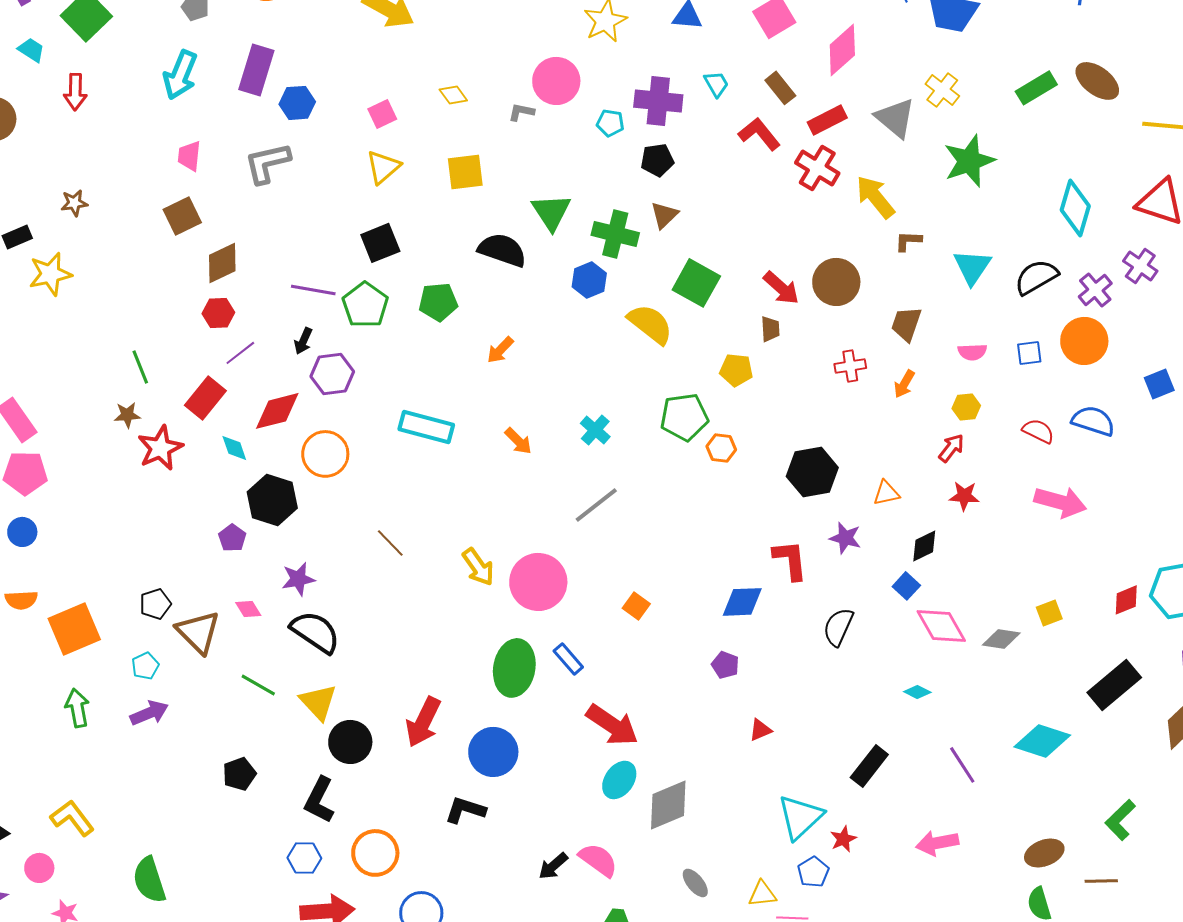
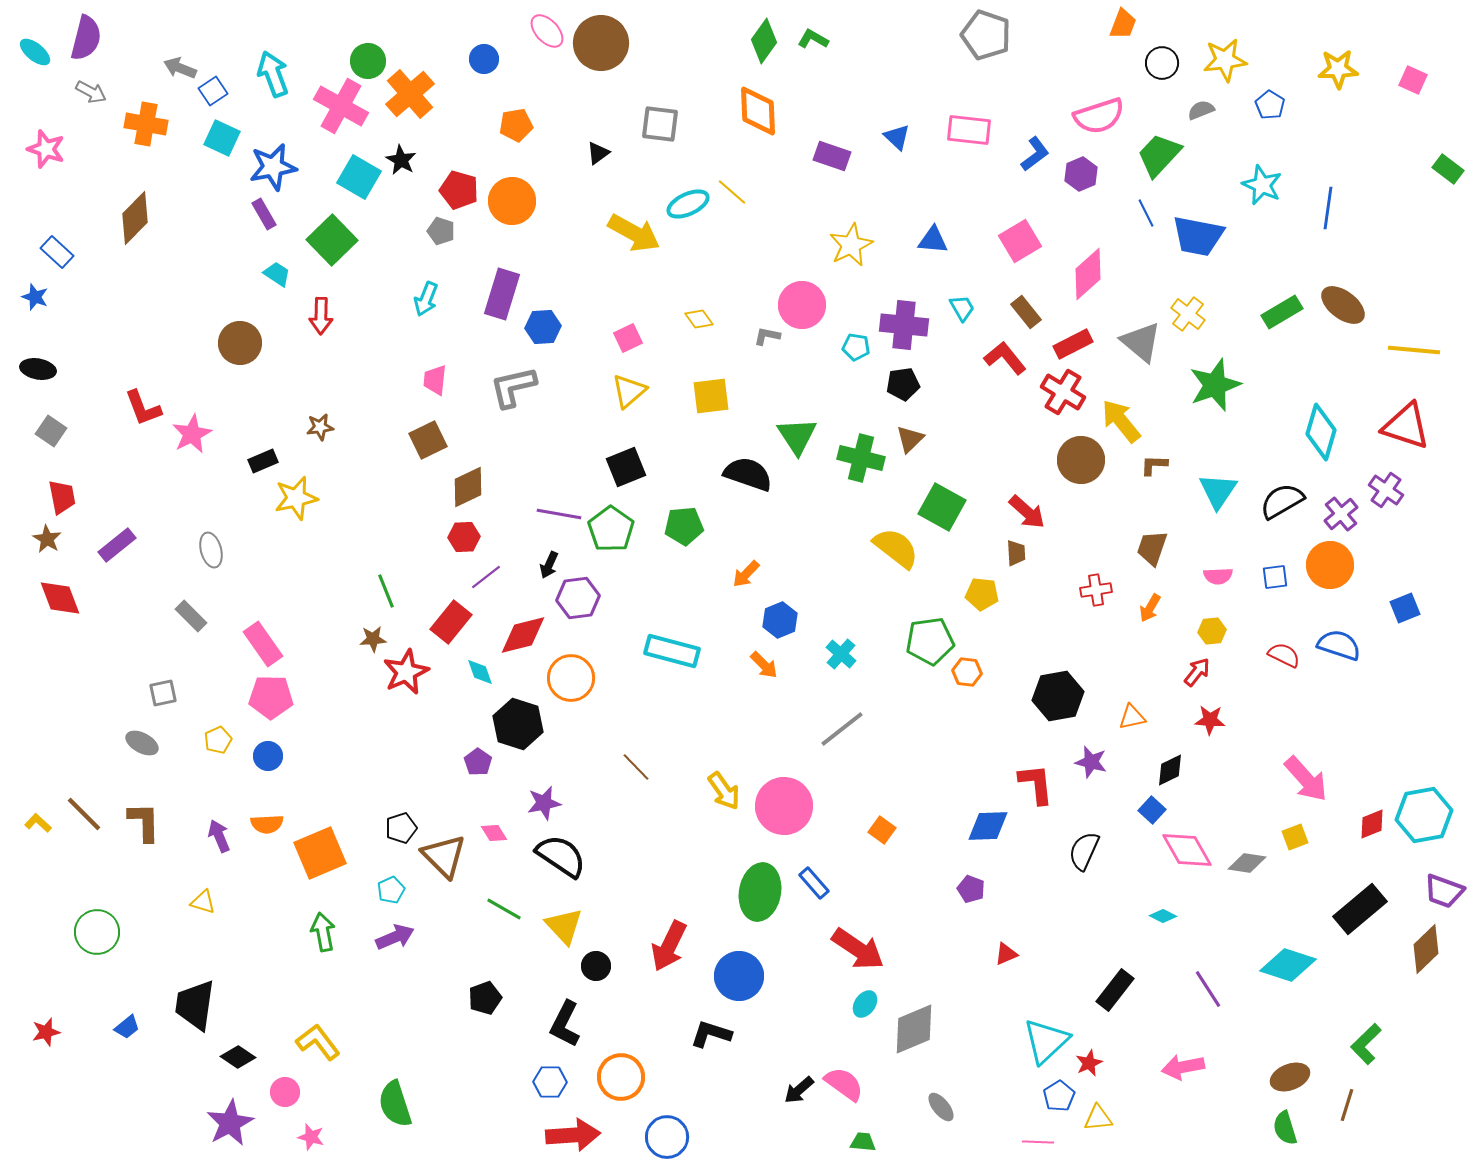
cyan arrow: (180, 75) -> (426, 299), size x0.7
blue hexagon: (589, 280) -> (780, 620), moved
brown circle: (836, 282) -> (1081, 460), moved
pink arrow: (1060, 502) -> (1306, 779), moved, turned 33
black circle: (350, 742) -> (596, 966), size x0.7
cyan ellipse: (619, 780) -> (865, 1004), size x0.7
brown line: (1101, 881) -> (1347, 1105), turned -72
yellow triangle: (762, 894) -> (1098, 1118), moved

